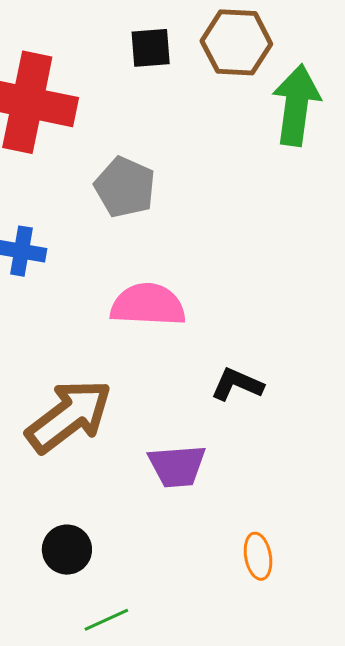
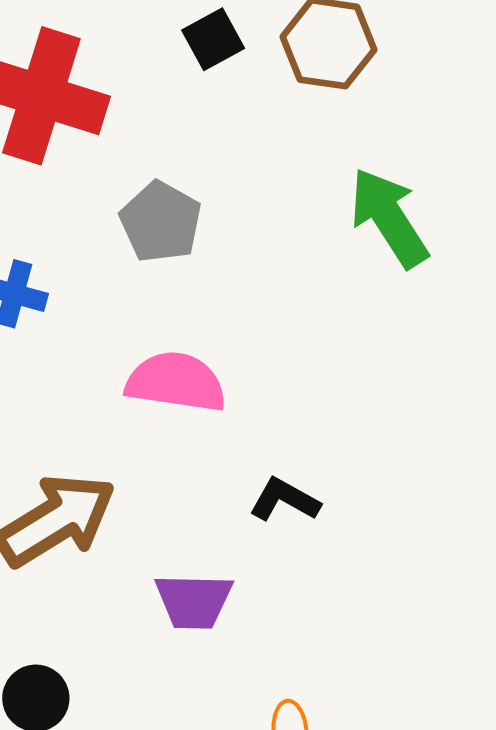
black square: (151, 48) -> (213, 39), turned -30
green arrow: (296, 105) -> (389, 218), moved, turned -46

